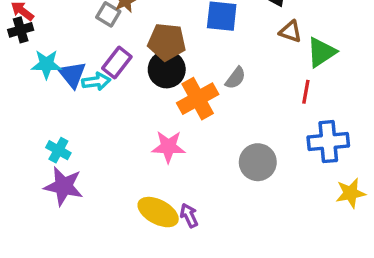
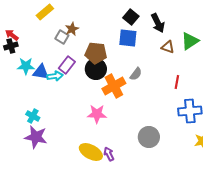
green triangle: (321, 52) -> (190, 41), moved
blue triangle: (72, 75) -> (41, 72), turned -42
gray circle: (258, 162) -> (149, 137), moved

